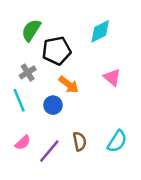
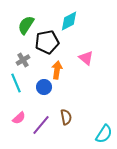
cyan diamond: (100, 31) -> (69, 21), moved
pink triangle: (112, 77) -> (86, 58), moved
orange arrow: (69, 85) -> (57, 70), turned -120
cyan semicircle: (117, 141) -> (104, 134), moved

